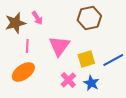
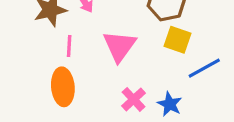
yellow square: (86, 59) -> (178, 40), moved, turned 36
orange ellipse: (23, 72) -> (63, 87), turned -60

